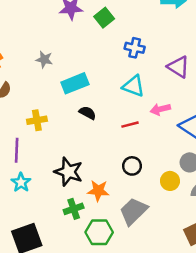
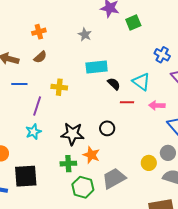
blue cross: (135, 48) -> (162, 55), moved
gray star: (44, 59) -> (85, 35), moved
black semicircle: (88, 113) -> (114, 84), moved
red line: (130, 125) -> (127, 102), moved
black circle: (132, 166) -> (107, 128), moved
black star: (68, 172) -> (72, 134), turned -30

